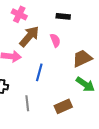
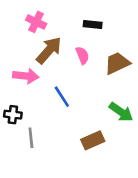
brown trapezoid: (82, 58) -> (117, 63), moved
blue line: (39, 72) -> (62, 97), turned -48
gray line: (27, 103) -> (31, 138), moved

